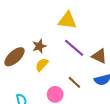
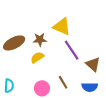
yellow triangle: (67, 20) -> (62, 27), moved

